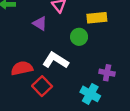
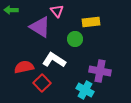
purple triangle: (40, 23) -> (40, 27), size x1.6
purple cross: (107, 73) -> (100, 71), size x1.5

